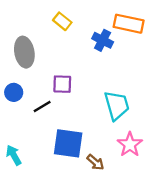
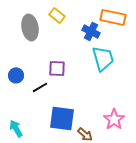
gray ellipse: (24, 52) -> (30, 27), moved
cyan trapezoid: (117, 105) -> (103, 58), moved

